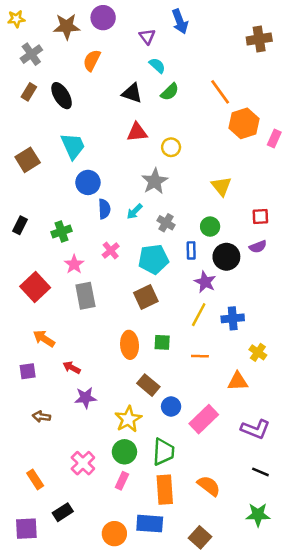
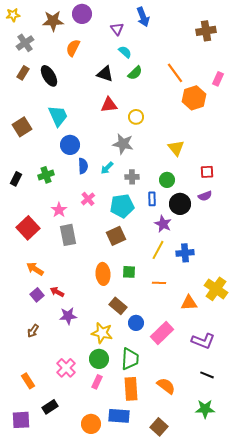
pink rectangle: (274, 138) -> (218, 79), moved
gray star: (155, 181) -> (123, 144), turned -30
gray cross: (166, 223) -> (132, 177), turned -32
green cross: (62, 232) -> (46, 175), moved
yellow cross: (258, 352) -> (216, 289), moved, size x1.6
purple square: (28, 371) -> (37, 295), moved, turned -32
brown arrow: (41, 417) -> (33, 331), turned -64
yellow star: (128, 419) -> (102, 333), turned -30

